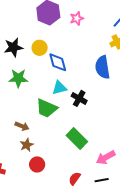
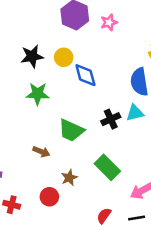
cyan triangle: (59, 88) -> (135, 113), moved
black cross: (79, 98) -> (111, 119), turned 35
brown star: (27, 145) -> (69, 178), moved
red circle: (37, 164) -> (49, 197), moved

